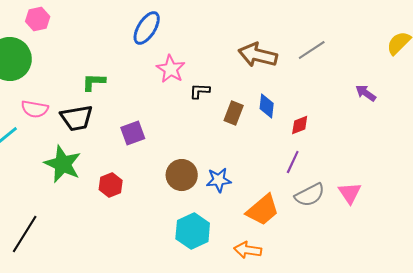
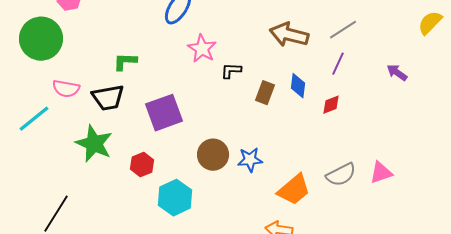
purple square: (133, 133) -> (164, 113), size x1.5
purple line: (293, 162) -> (338, 64), moved
pink triangle: (350, 193) -> (381, 173), turned 45
cyan hexagon: (193, 231) -> (175, 198), moved

